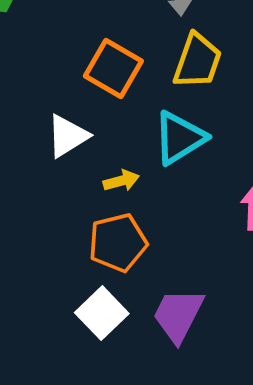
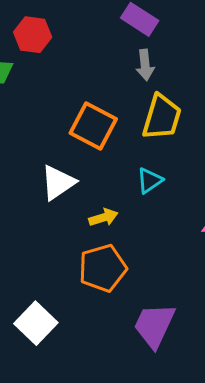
cyan triangle: (180, 138) -> (150, 181), size x0.6
white square: (102, 313) -> (36, 323), moved

